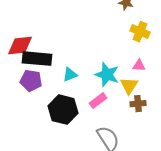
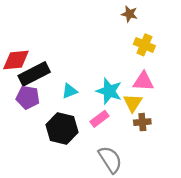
black rectangle: (37, 59) -> (34, 74), turned -32
pink triangle: (139, 66) -> (143, 81), size x1.5

